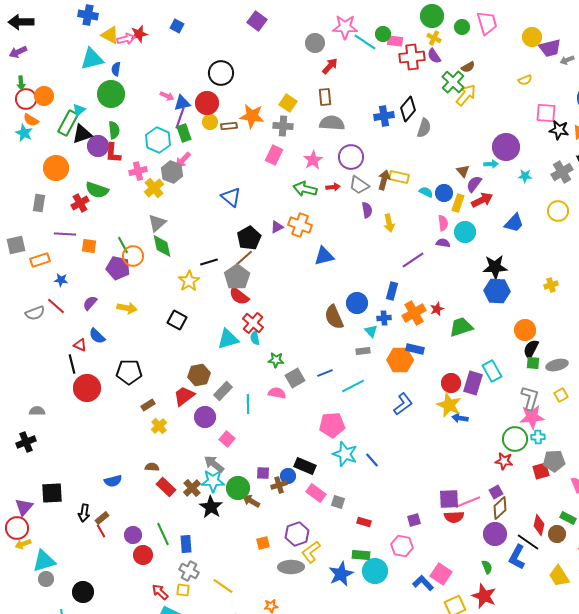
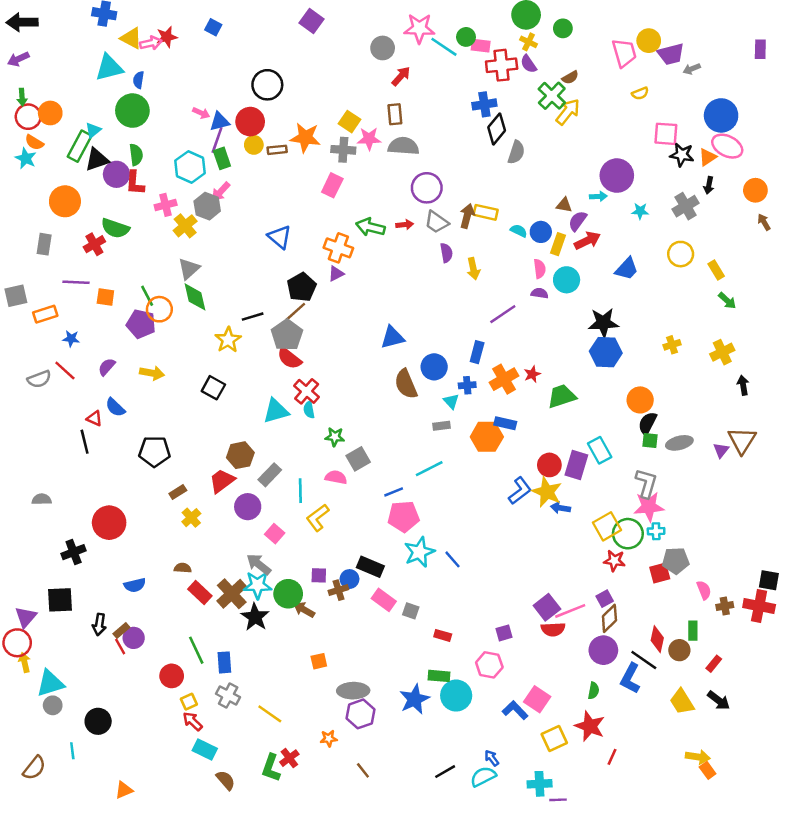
pink trapezoid: (487, 23) -> (624, 53), moved
blue cross: (384, 116) -> (484, 104), moved
pink star: (313, 160) -> (369, 139), moved, turned 30
brown triangle: (463, 171) -> (564, 205), turned -40
orange cross: (300, 225) -> (338, 248), moved
blue triangle: (324, 256) -> (392, 337), moved
blue line: (325, 373) -> (394, 492), moved
red circle: (87, 388) -> (109, 523), moved
yellow square: (561, 395) -> (607, 526), moved, size x1.6
blue L-shape: (403, 404) -> (520, 491), moved
black cross: (26, 442) -> (74, 552), moved
cyan star: (345, 454) -> (419, 552), turned 30
brown cross: (192, 488) -> (232, 594), size x1.4
purple square: (449, 499) -> (547, 607), turned -35
green rectangle: (568, 518) -> (693, 631), turned 63
purple hexagon: (297, 534) -> (361, 714), moved
purple circle: (133, 535) -> (134, 638), moved
yellow arrow: (23, 544) -> (24, 662), turned 98
yellow L-shape: (311, 552) -> (318, 518), moved
green semicircle: (487, 567) -> (594, 691), turned 32
yellow square: (183, 590) -> (189, 702), moved, turned -32

